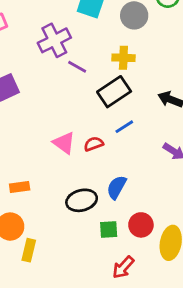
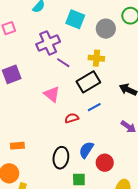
pink triangle: (64, 143) -> (52, 94), moved
black ellipse: (82, 200) -> (61, 158), turned -70
red circle: (141, 225) -> (105, 163), moved

